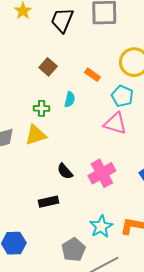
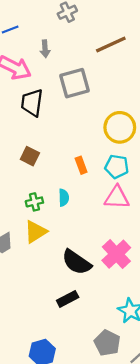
orange rectangle: (92, 75) -> (81, 165), moved, turned 49
cyan semicircle: (70, 99) -> (64, 198), moved
black semicircle: (65, 171) -> (77, 262), size x1.6

